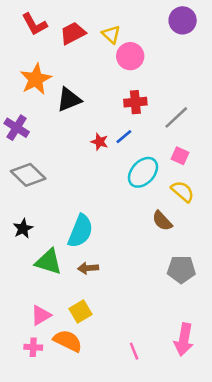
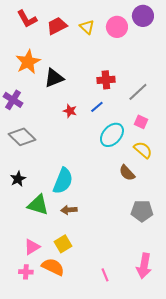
pink circle: (130, 56) -> (117, 27), moved
red star: (100, 142) -> (70, 111), moved

